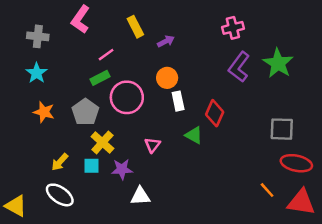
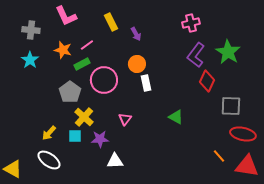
pink L-shape: (80, 19) -> (66, 16), turned -60
purple arrow: (166, 41) -> (136, 34), turned 88
orange star: (44, 112) -> (63, 50), moved
red diamond: (215, 113) -> (207, 81), moved
green triangle: (194, 135) -> (176, 117), moved

